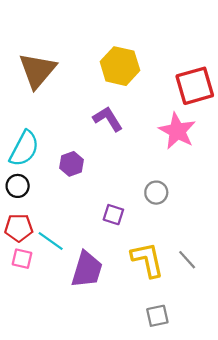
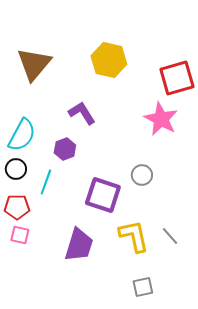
purple L-shape: (108, 119) -> (82, 113), moved
purple square: (113, 215) -> (103, 195), size x1.8
cyan line: (51, 241) -> (46, 182), moved, turned 75

